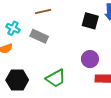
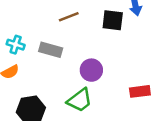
brown line: (43, 11) -> (69, 17), moved
purple circle: (90, 59) -> (91, 70), moved

